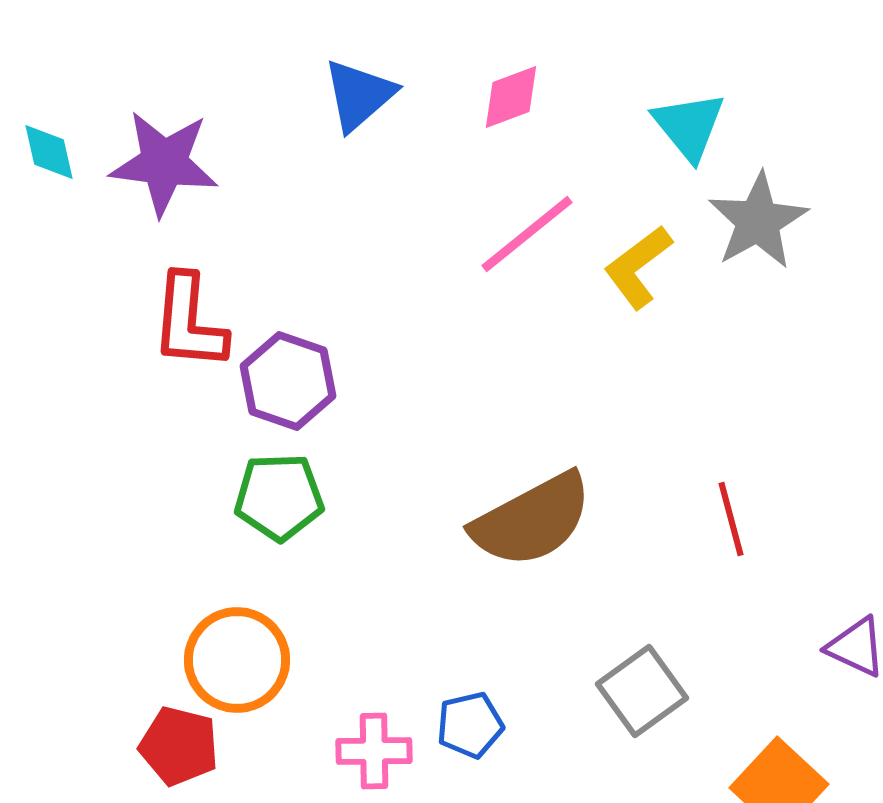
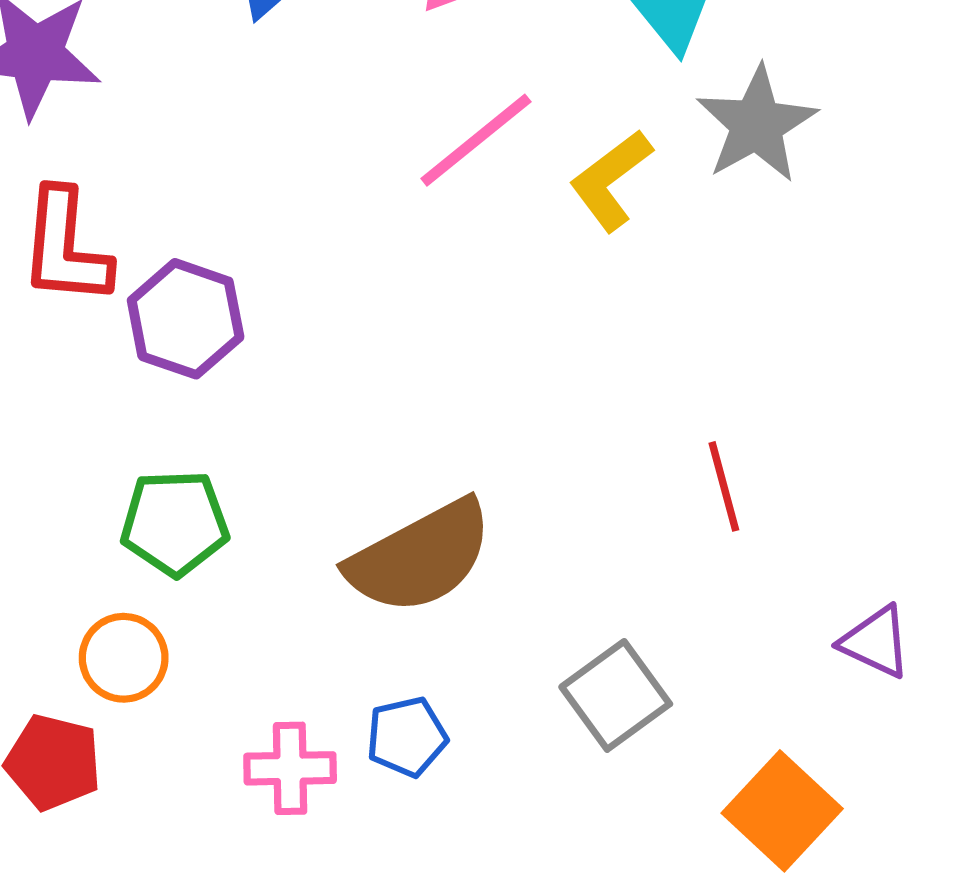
green pentagon: (279, 497) -> (175, 523), moved
brown semicircle: (532, 520) -> (420, 557), moved
orange circle: (237, 660) -> (124, 658), size x0.7

